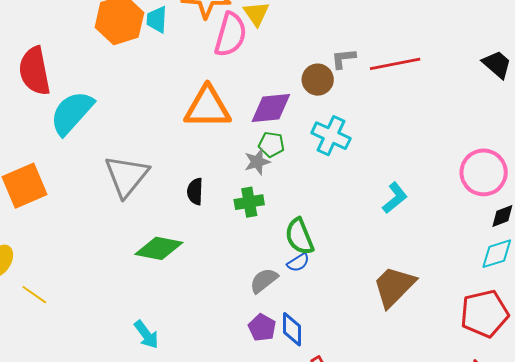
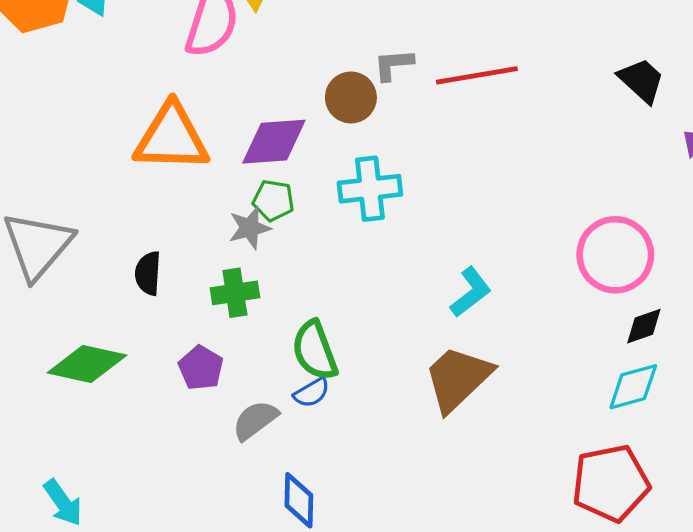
cyan cross: (331, 136) -> (370, 189), turned -33
brown trapezoid: (394, 286) -> (458, 378), moved
purple pentagon: (262, 328) -> (201, 368), moved

